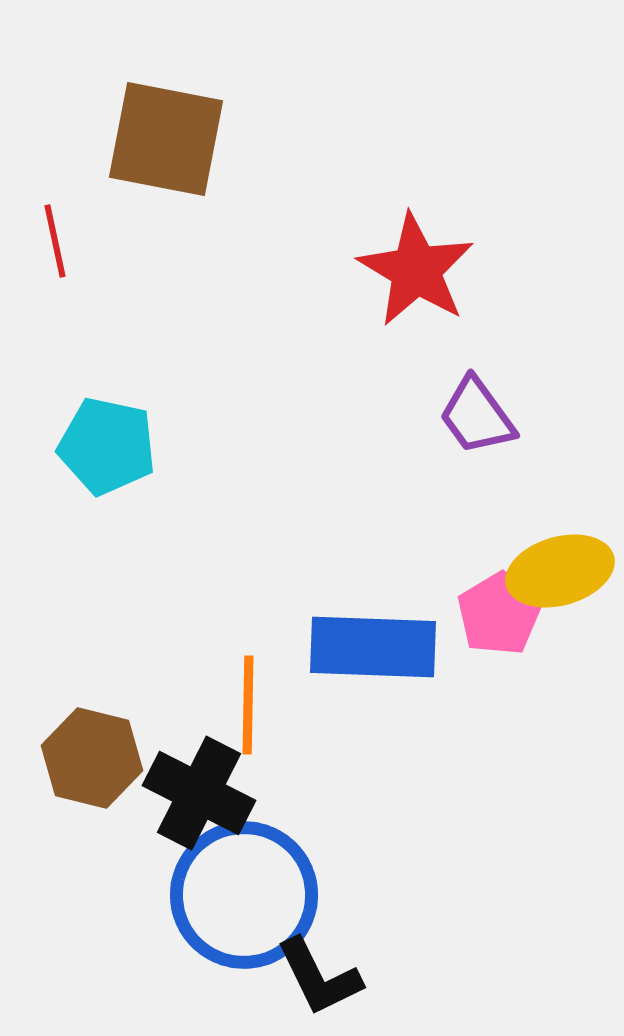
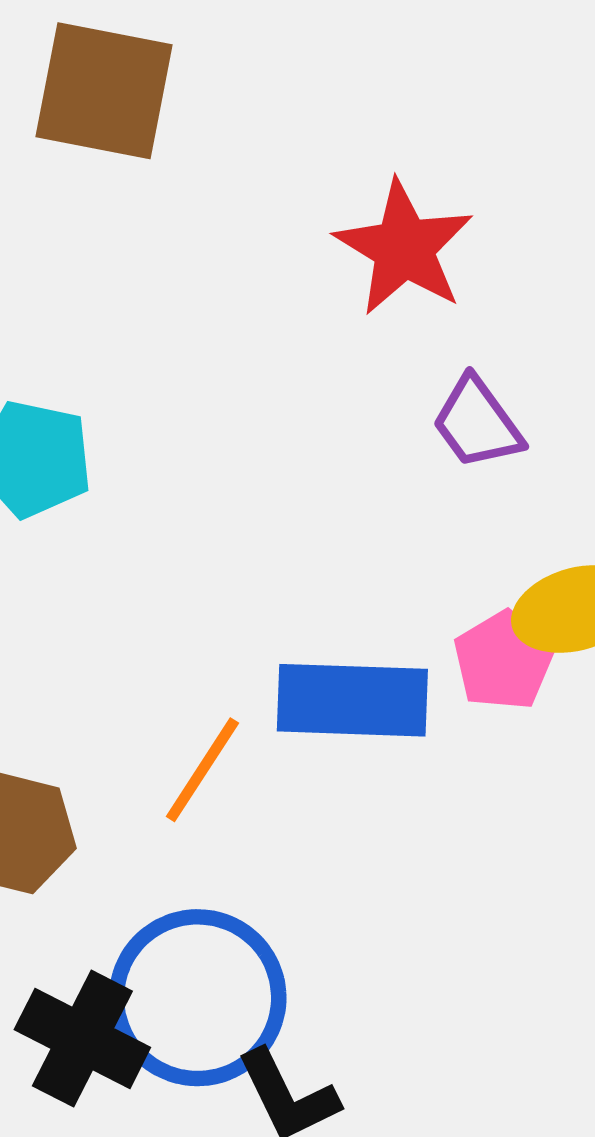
orange line: (248, 705) -> (202, 770), turned 32
black cross: (199, 793) -> (82, 1038), moved

